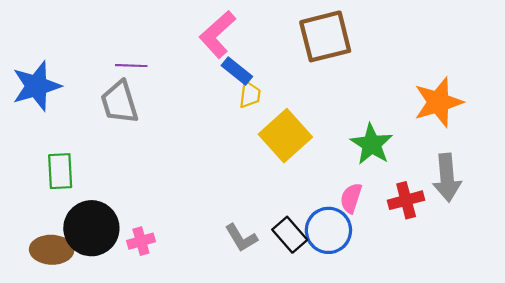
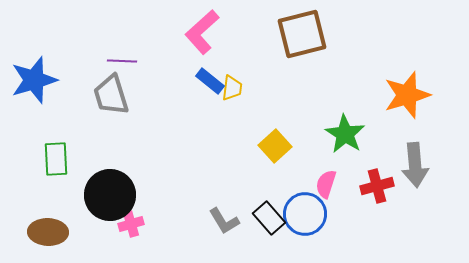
blue rectangle: (237, 71) -> (210, 81), moved
yellow square: (285, 136) -> (275, 146), moved, size x0.7
black circle: (91, 228) -> (110, 195), moved

